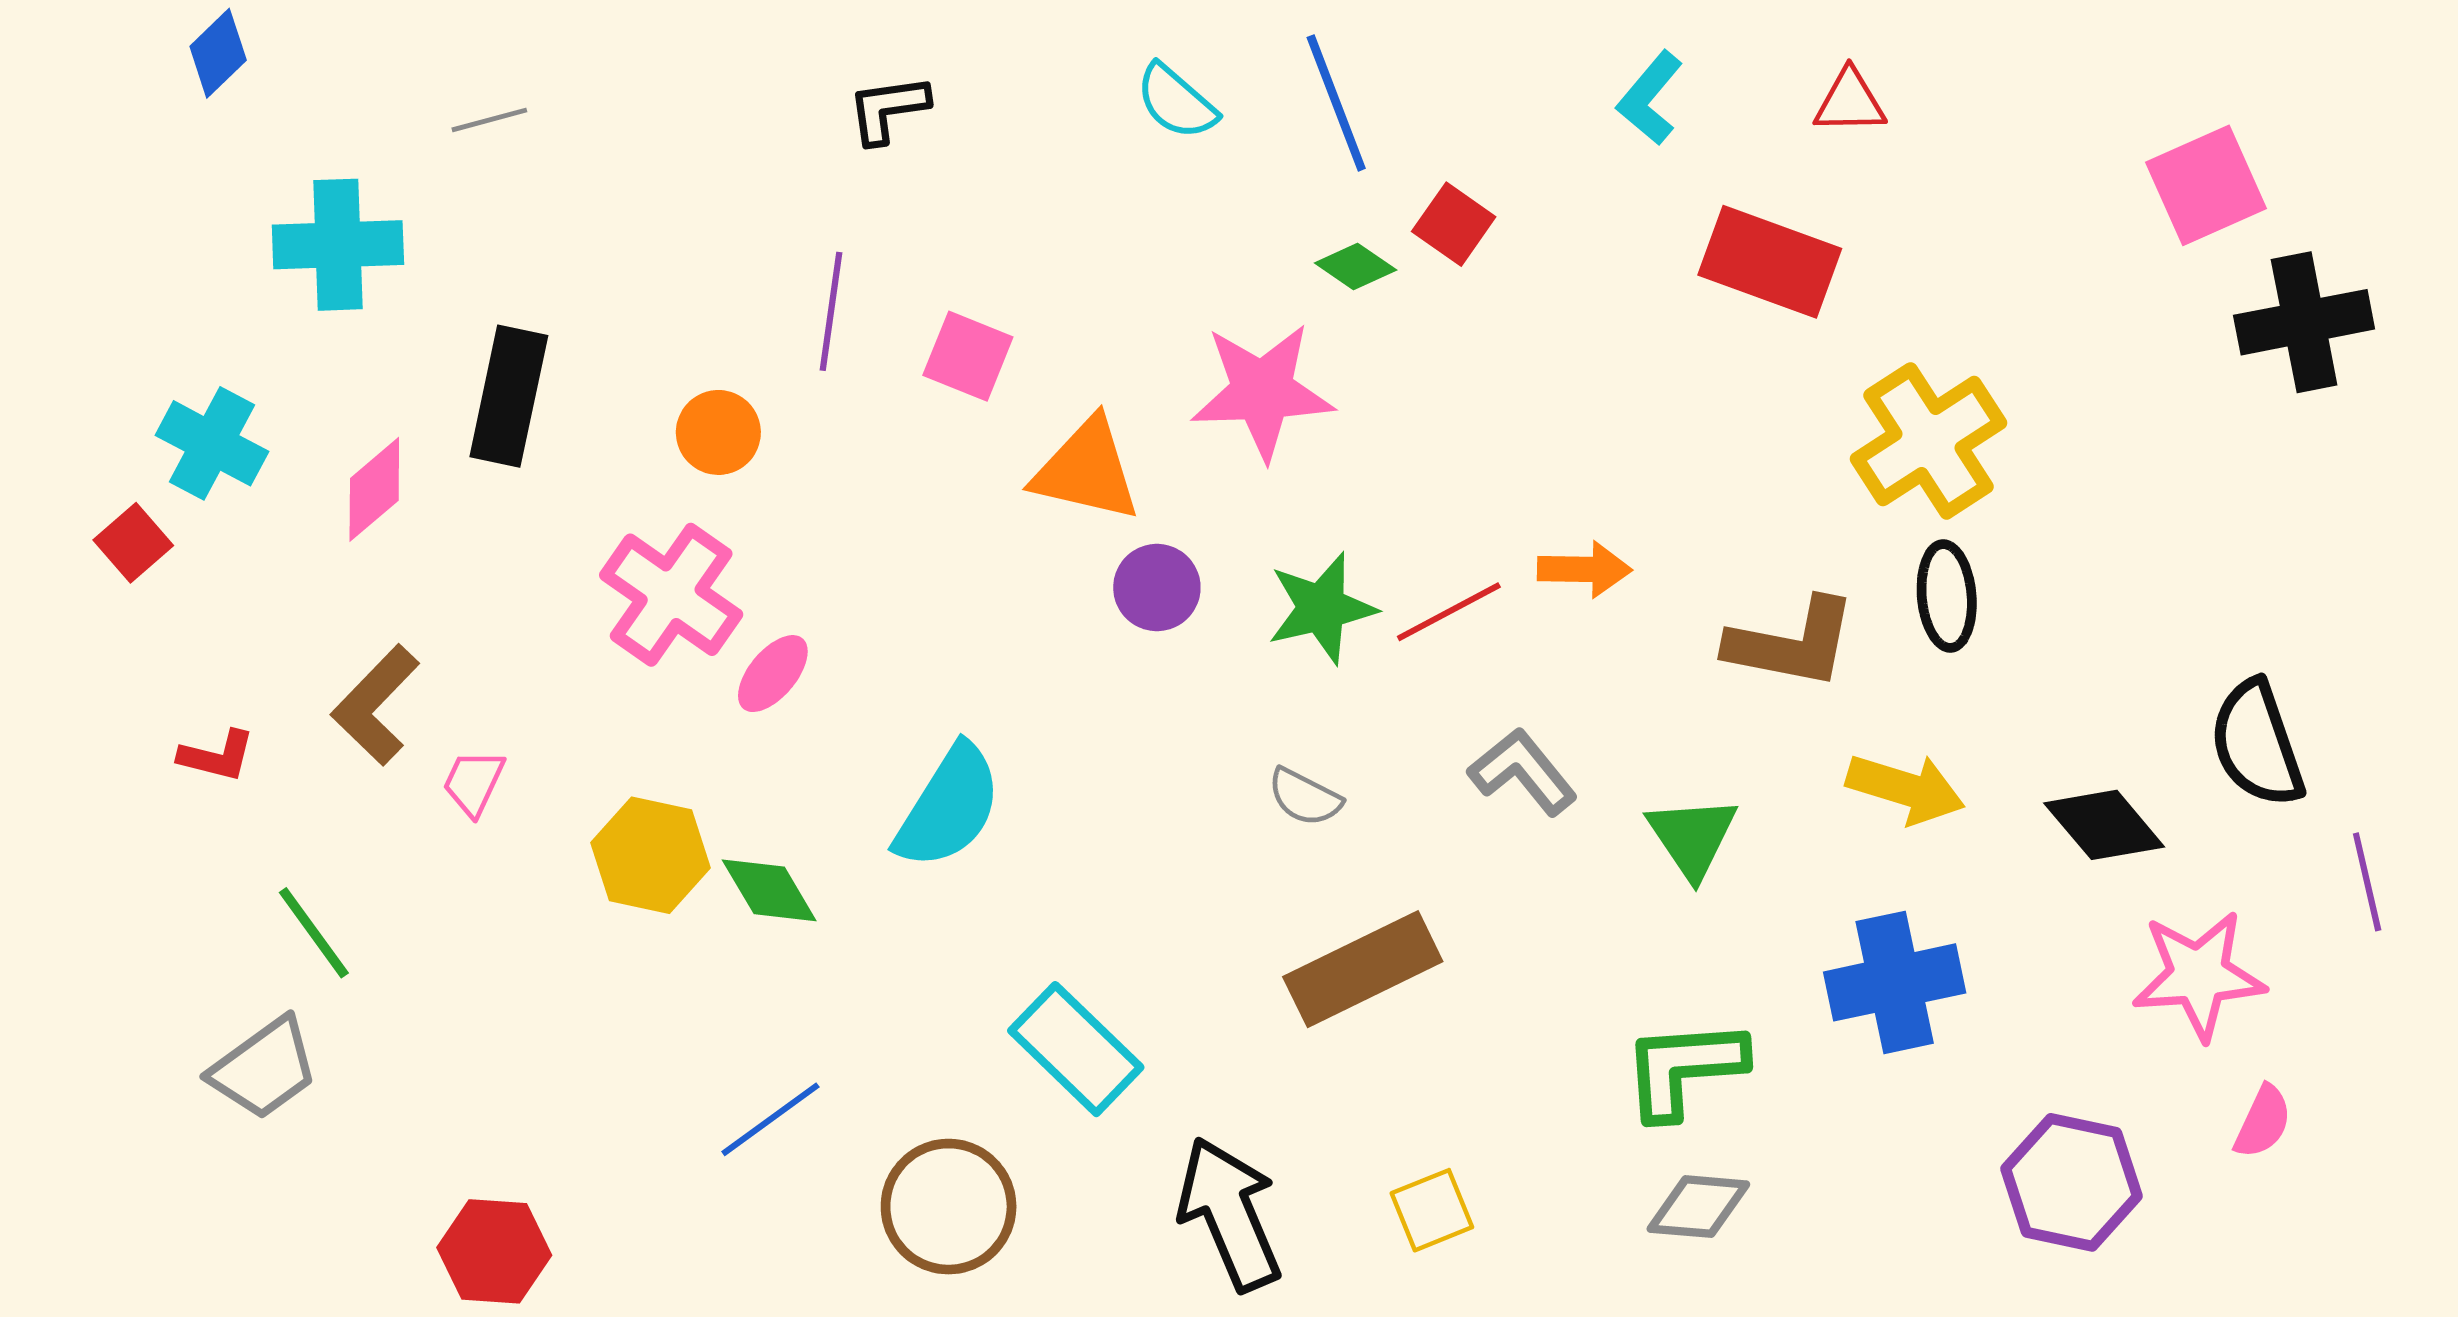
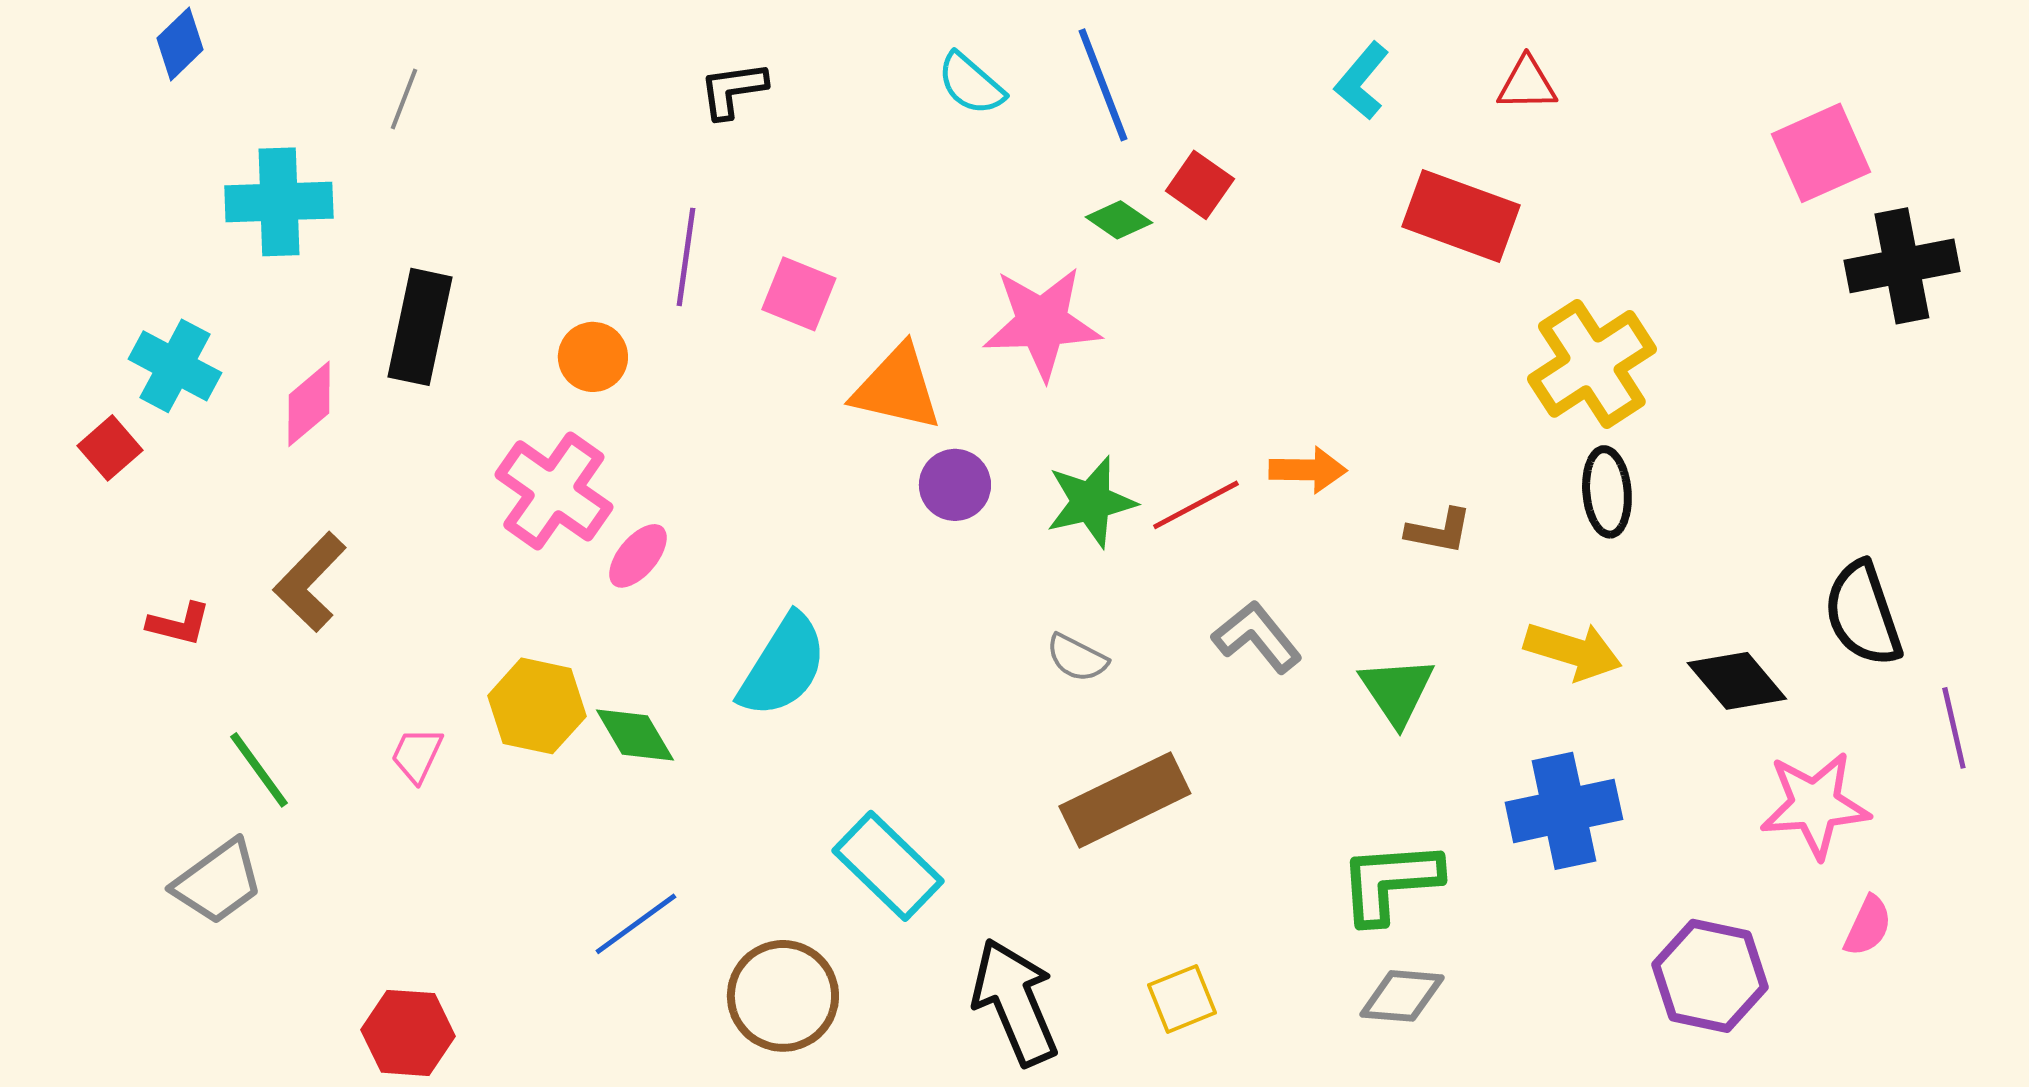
gray line: (489, 120) -> (404, 99), turned -54
brown L-shape: (1792, 643) -> (1439, 531), moved, size x0.6
pink trapezoid: (474, 783) -> (417, 755), moved

